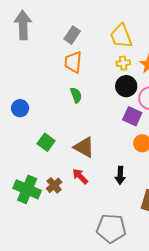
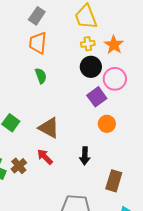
purple square: (132, 116) -> (97, 97), turned 30

